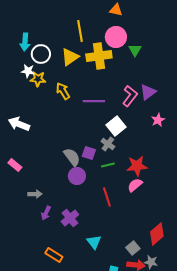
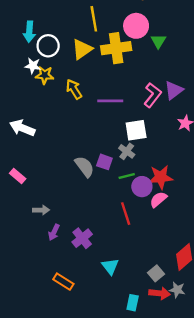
white square: (116, 126) -> (136, 130), turned 30
purple circle: (77, 176) -> (142, 187), moved

